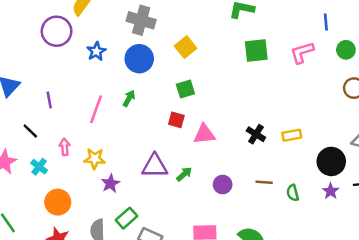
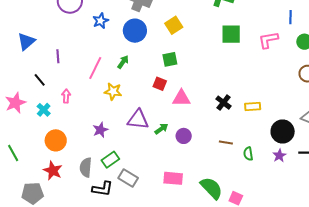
yellow star: (95, 159) -> (113, 91), moved
purple circle: (223, 185) -> (184, 136), moved

